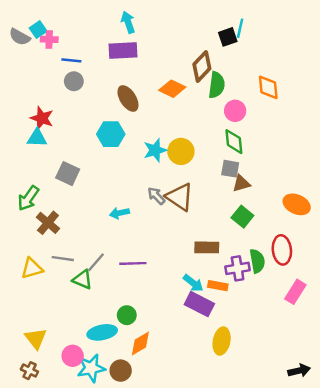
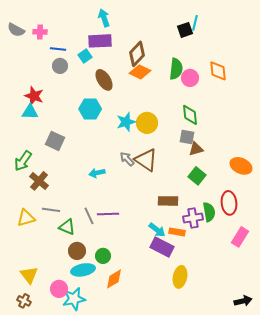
cyan square: (38, 30) -> (85, 56), moved
brown diamond: (202, 66) -> (137, 54), moved
pink circle: (235, 111) -> (190, 78), moved
gray line: (96, 262) -> (89, 216), moved, turned -66
brown circle: (121, 371) -> (77, 251), moved

